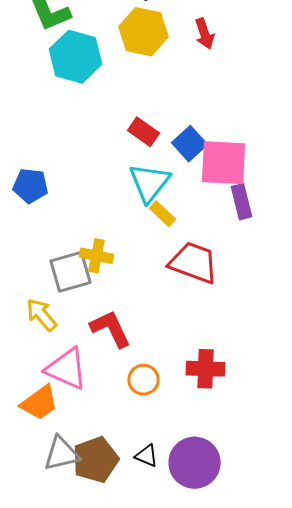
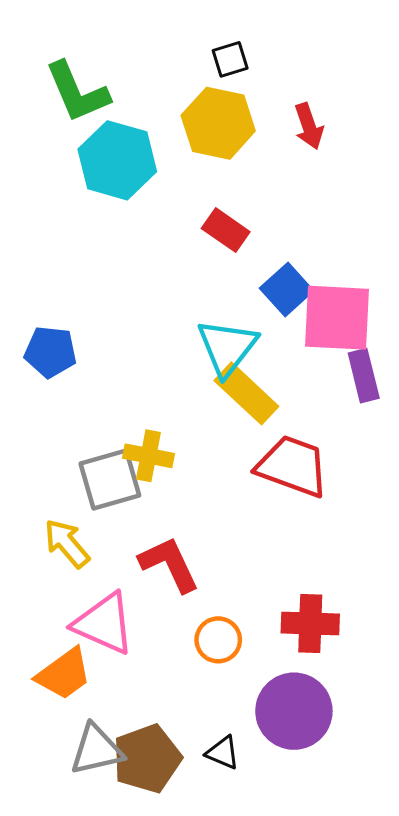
red rectangle: (144, 132) -> (226, 230), moved
yellow rectangle: (162, 214) -> (246, 393), size x1.6
purple circle: (194, 463) -> (294, 711), moved

